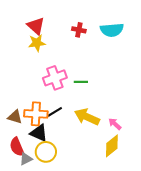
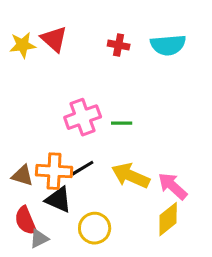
yellow star: (37, 43) -> (23, 45), moved
pink arrow: (115, 124) -> (173, 186), size x1.5
yellow circle: (46, 152) -> (95, 228), moved

